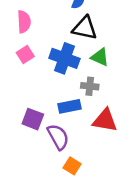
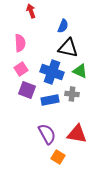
blue rectangle: (70, 106) -> (50, 100), moved
purple square: (33, 119) -> (27, 90), moved
red triangle: (105, 120) -> (77, 134), moved

